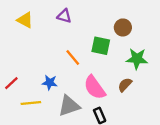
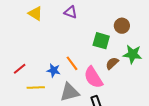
orange line: (73, 57) -> (72, 63), moved
brown semicircle: (125, 85) -> (112, 63), moved

